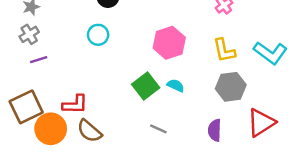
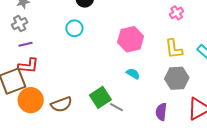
green square: (146, 86) -> (100, 97), moved
red L-shape: (75, 104) -> (28, 66), moved
brown semicircle: (89, 131) -> (61, 104), turned -65

